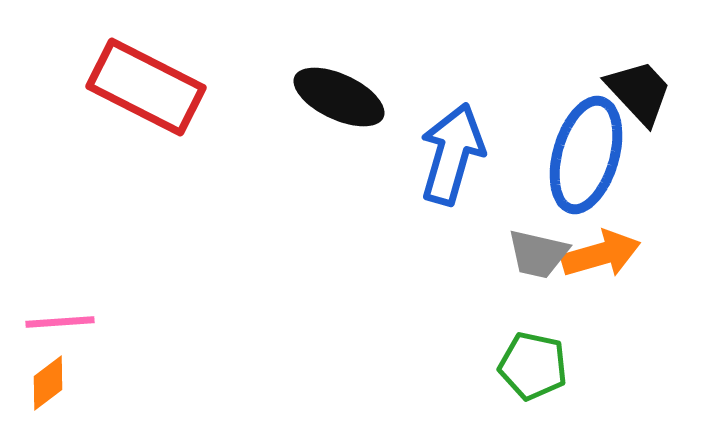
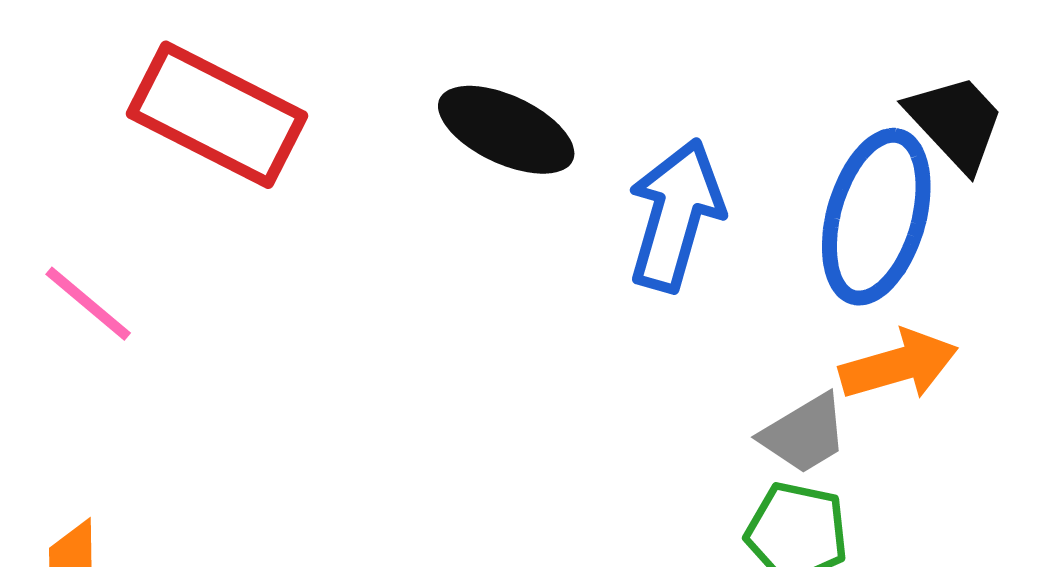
gray trapezoid: (538, 254) -> (804, 434), moved, turned -44
pink line: (60, 322) -> (88, 304), moved, turned 44

